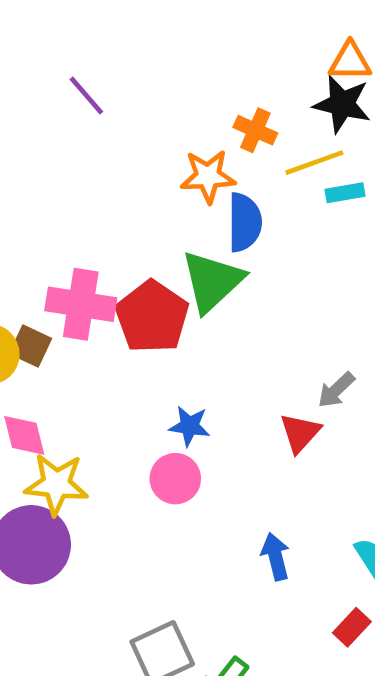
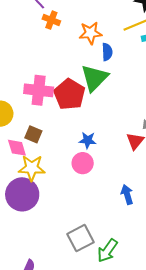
orange cross: (255, 130) -> (51, 20), moved
blue semicircle: (245, 222) -> (107, 52), size x0.7
brown square: (31, 346) -> (33, 134), moved

